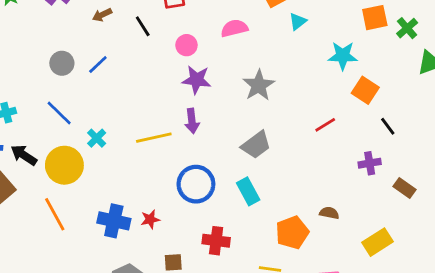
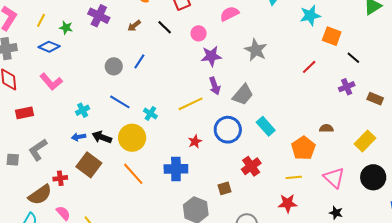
gray trapezoid: (256, 145) -> (243, 95), moved
red star: (150, 219) -> (195, 142), moved
red cross: (216, 241) -> (251, 166), turned -30

